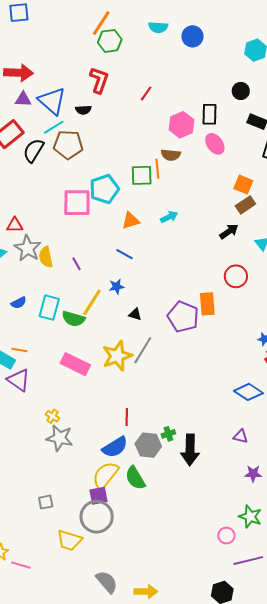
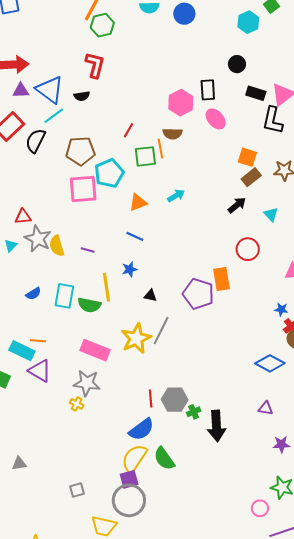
red line: (146, 93) -> (129, 130), moved
brown pentagon: (68, 145) -> (80, 151), moved
purple line: (76, 264) -> (88, 250), turned -40
yellow line: (92, 302) -> (106, 287), turned -36
gray star: (60, 438) -> (87, 383), moved
gray hexagon: (148, 445) -> (175, 400), moved

